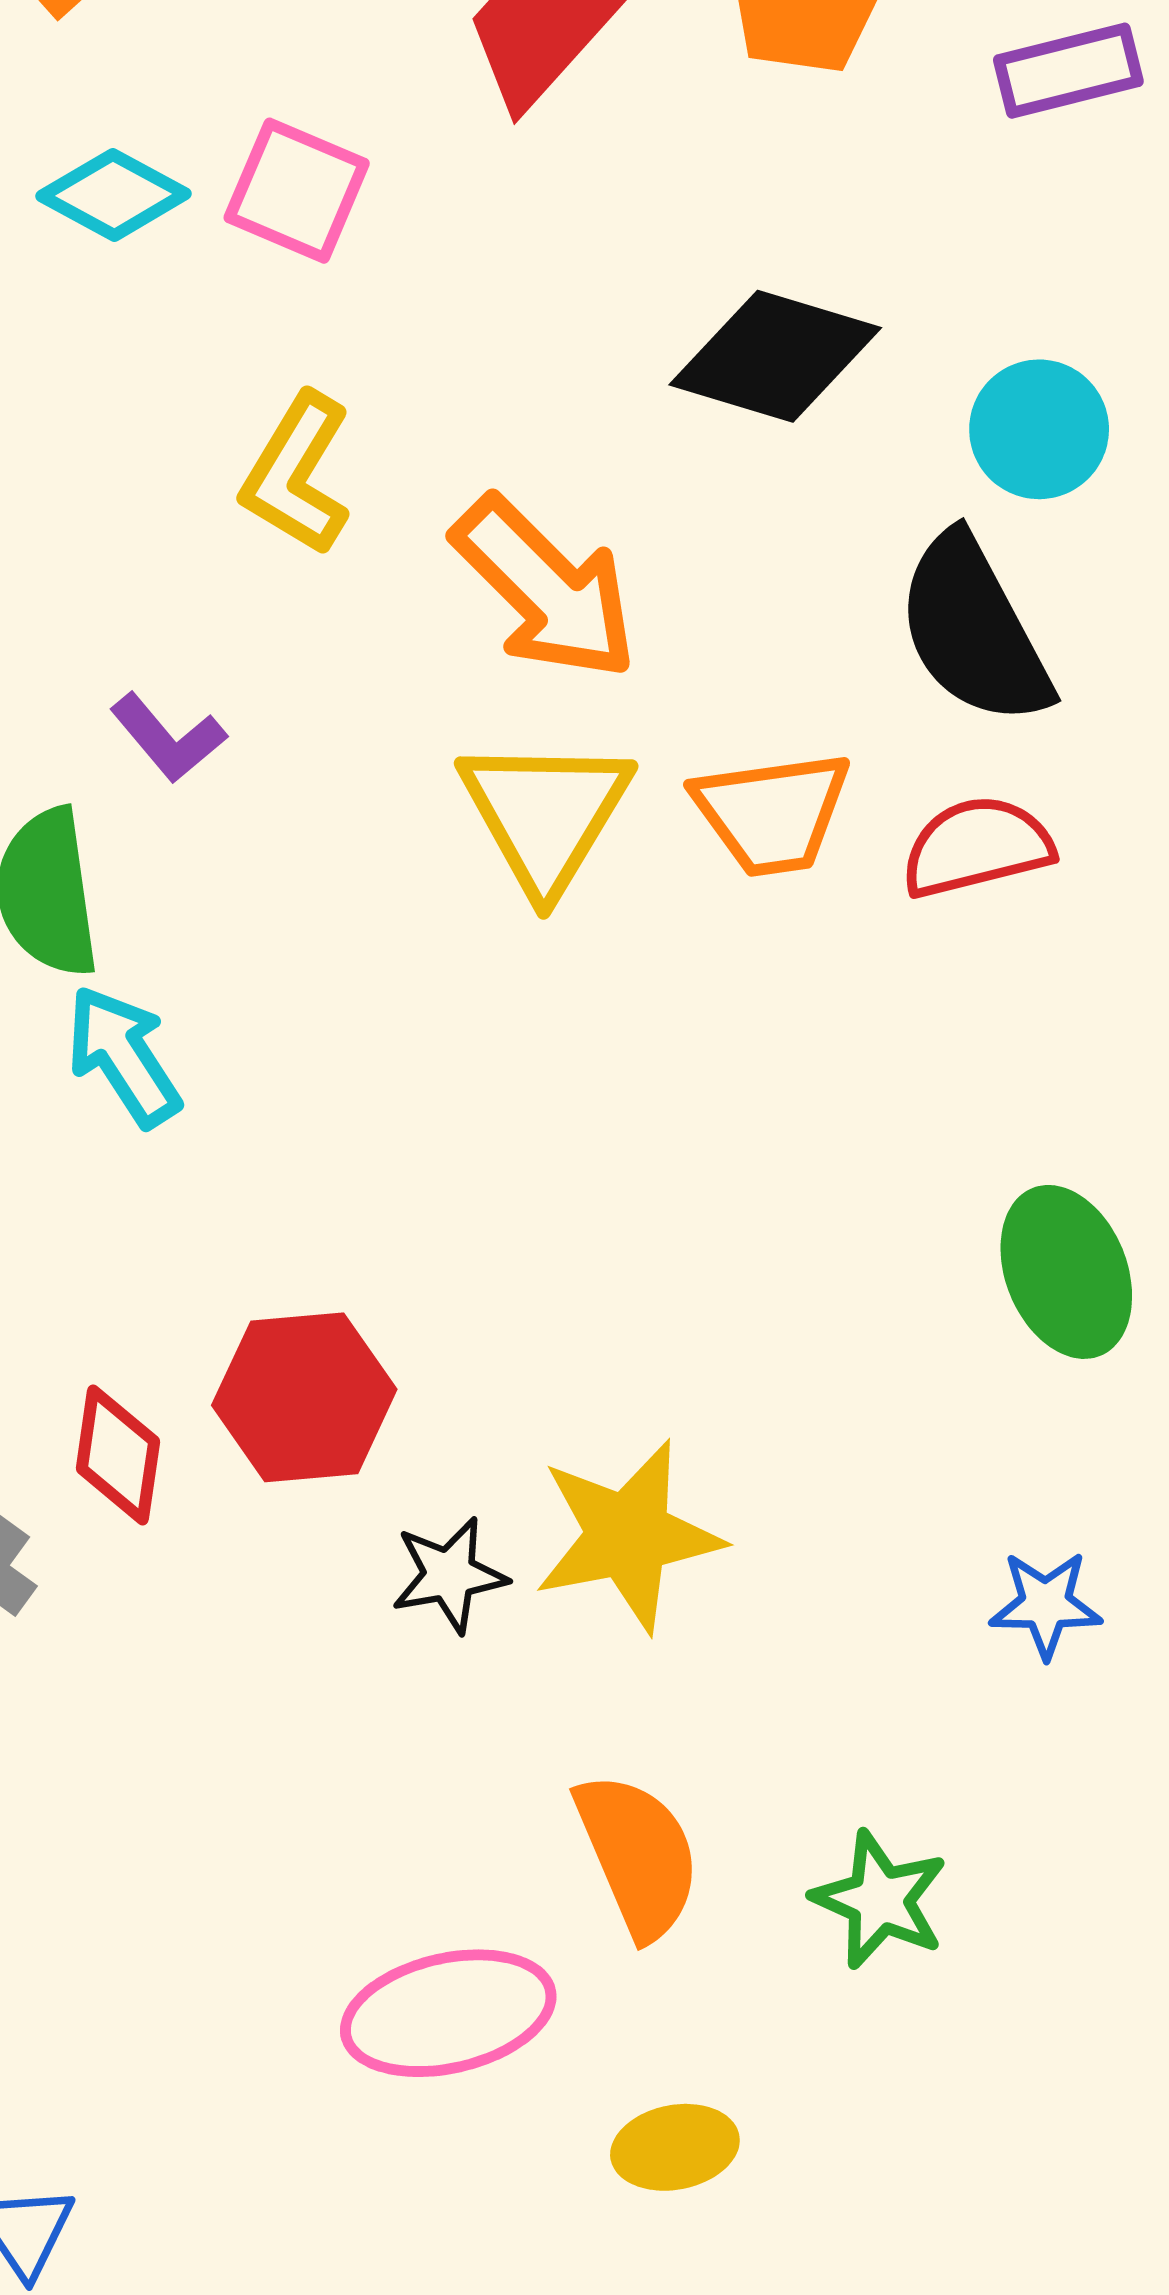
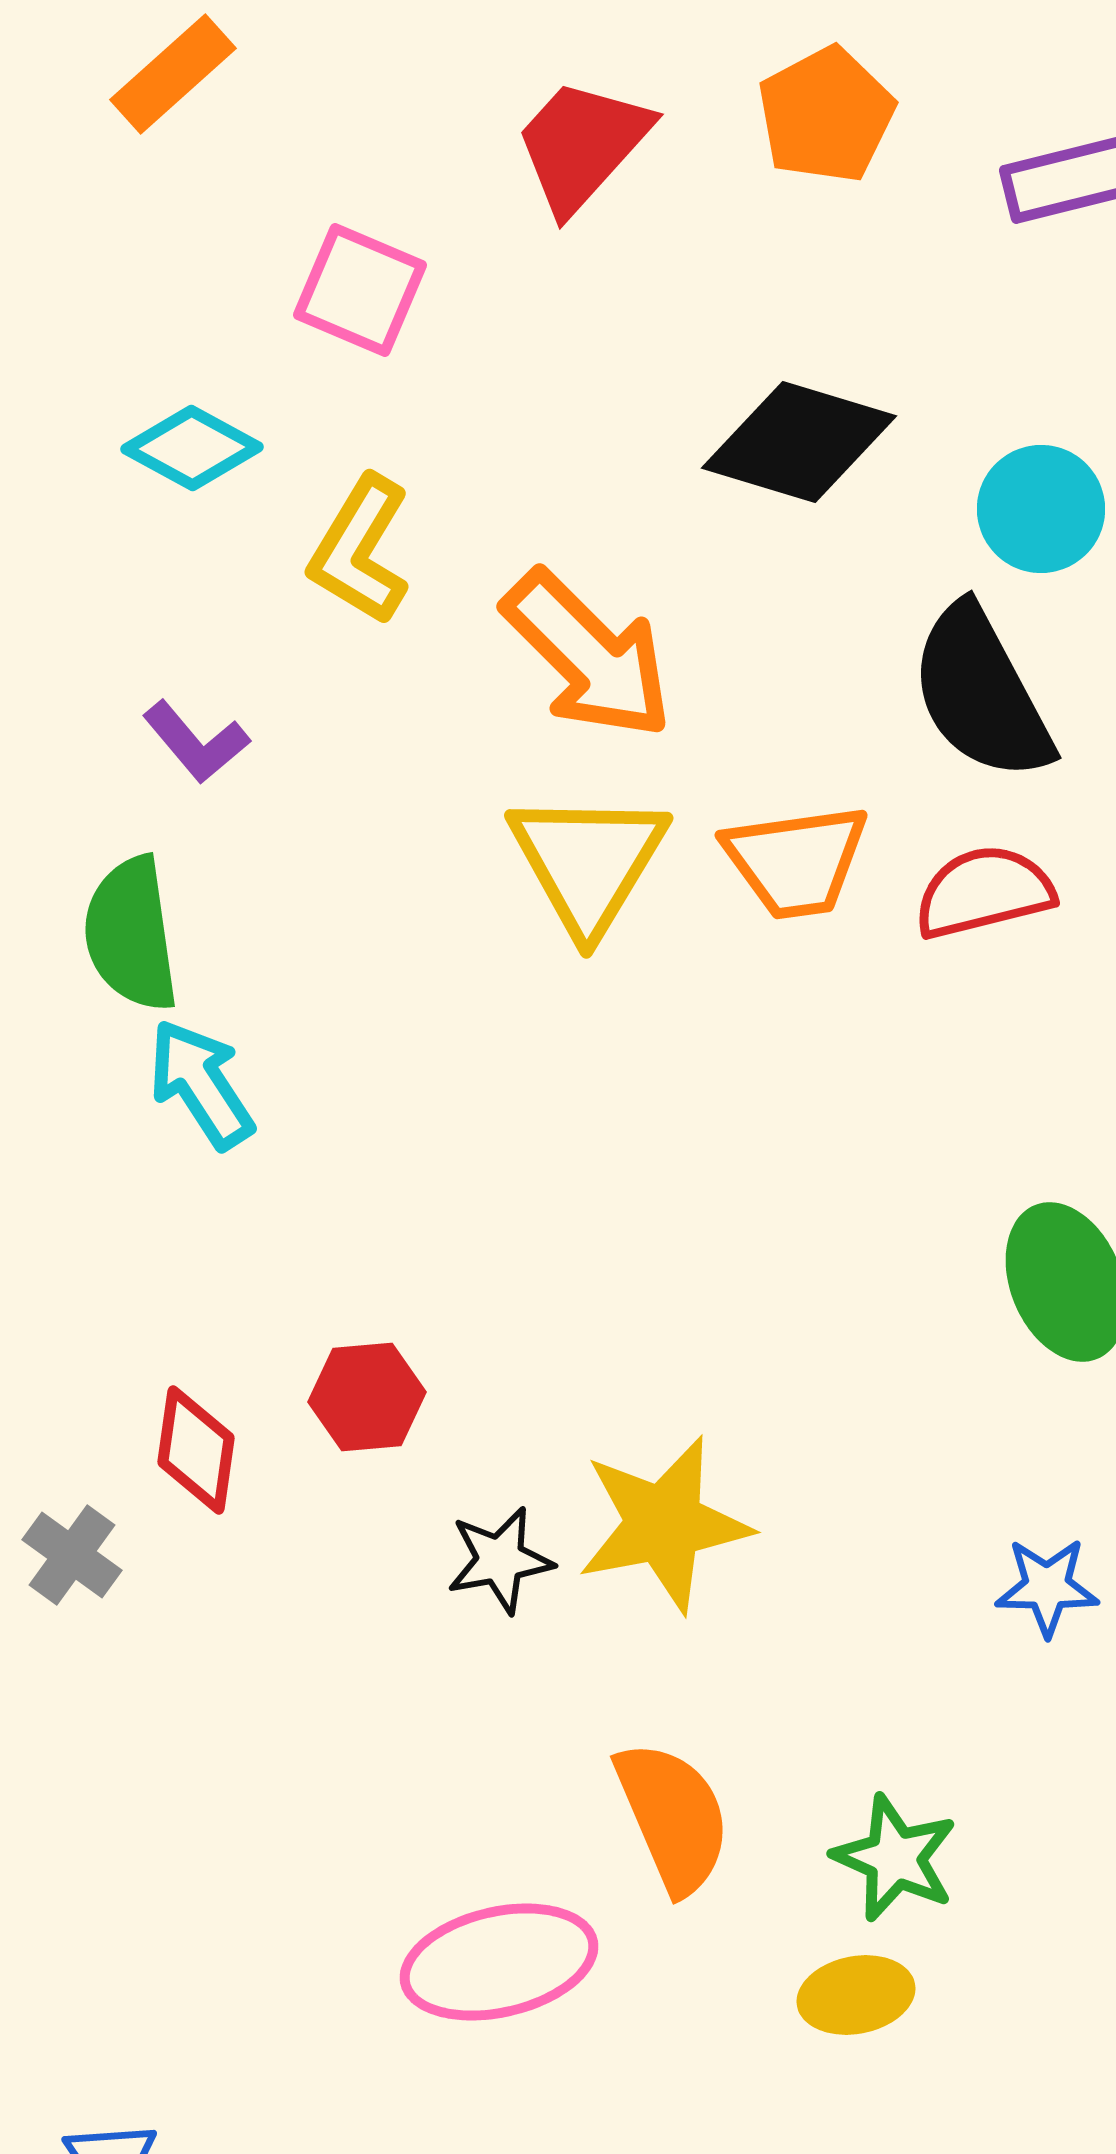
cyan diamond: (114, 195) -> (192, 448), moved
purple L-shape: (168, 738) -> (196, 742), moved
red hexagon: (304, 1397) -> (367, 1397), size x0.7
yellow ellipse: (675, 2147) -> (856, 1995), moved

